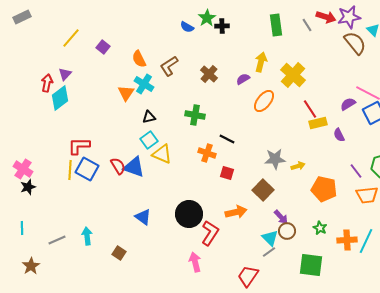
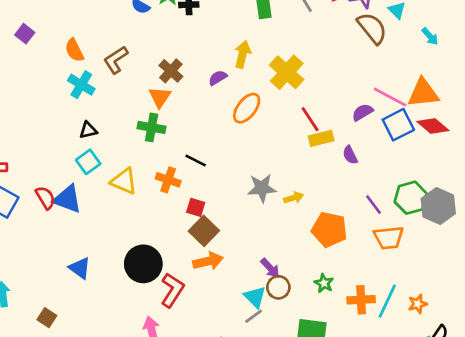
orange triangle: (126, 93) -> (160, 97), moved
yellow triangle: (162, 154) -> (124, 181), moved
brown square: (263, 190) -> (204, 231), moved

